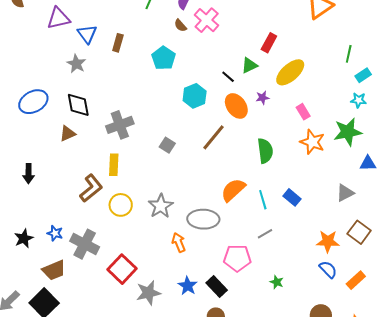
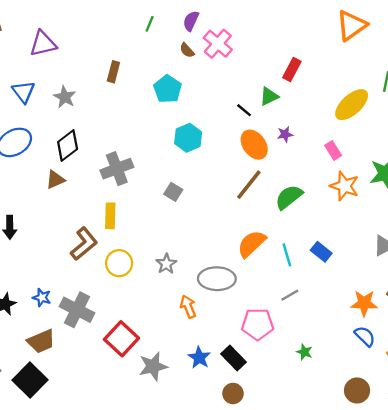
blue triangle: (87, 34) -> (23, 92), moved
yellow ellipse: (290, 72) -> (352, 105), moved
cyan hexagon: (195, 96) -> (188, 138), moved
black diamond: (78, 105) -> (68, 146), turned 64
brown line: (213, 137) -> (249, 185), moved
green semicircle: (265, 151) -> (289, 197), turned -120
gray star: (161, 206) -> (166, 264), size x0.7

